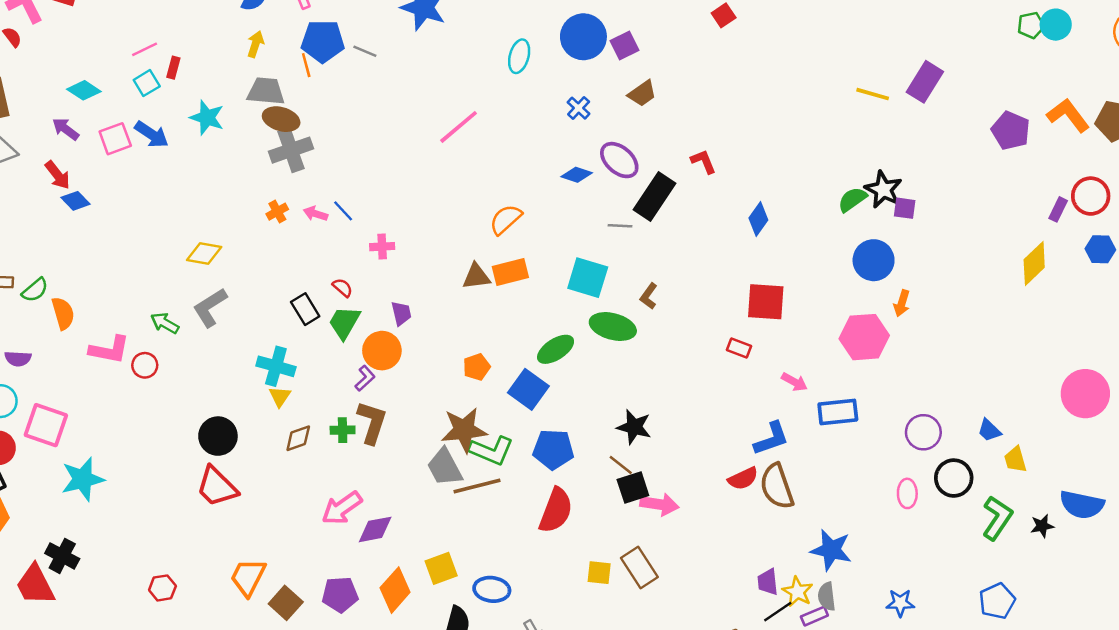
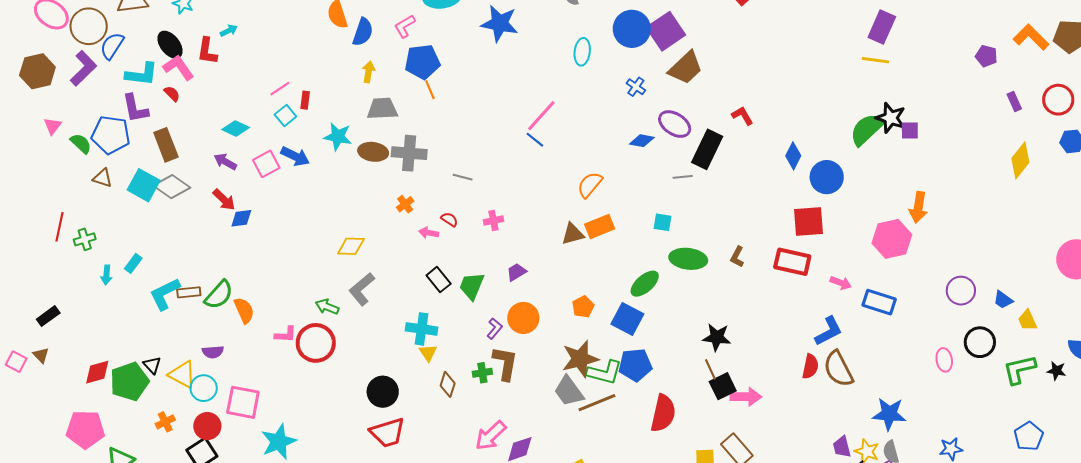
purple square: (625, 45) -> (666, 31), size x1.6
gray line: (365, 51) -> (463, 177), moved
orange line: (306, 65) -> (430, 90), moved
purple rectangle: (925, 82) -> (882, 27), moved
brown trapezoid: (642, 93) -> (686, 68), size x1.5
yellow line: (873, 94) -> (875, 60), moved
brown ellipse: (281, 119) -> (373, 152), moved
purple pentagon: (1011, 131) -> (986, 56), size x0.7
gray cross: (291, 150) -> (409, 153), turned 32
green semicircle: (852, 199) -> (867, 129), size x1.5
blue diamond: (75, 201) -> (241, 218), turned -45
purple rectangle: (1058, 209) -> (1014, 102), moved, turned -42
blue line: (343, 211) -> (535, 140), moved
pink arrow: (315, 214) -> (429, 233), moved
blue circle: (874, 260) -> (827, 177), moved
cyan square: (588, 278) -> (663, 222), size x0.6
red semicircle: (342, 288) -> (449, 219), moved
green semicircle: (35, 290) -> (219, 295), size x1.4
brown L-shape: (649, 296) -> (737, 257), moved
orange arrow: (902, 303) -> (918, 207), size x1.4
purple trapezoid: (401, 313) -> (516, 272), turned -100
red rectangle: (739, 348) -> (792, 262), size x1.8
pink L-shape: (109, 350) -> (286, 335), size x0.7
orange circle: (382, 351) -> (523, 318), moved
red circle: (145, 365) -> (316, 343), size x1.8
blue rectangle: (838, 412) -> (879, 302), turned 32
purple circle: (923, 432) -> (961, 291), moved
brown diamond: (298, 438) -> (448, 384), turned -45
blue pentagon: (553, 449) -> (635, 365), moved
brown line: (621, 465) -> (710, 369), turned 35
red semicircle: (743, 479) -> (810, 366), turned -45
red trapezoid: (217, 487) -> (387, 433), turned -54
green L-shape: (997, 518) -> (1019, 369), turned -129
black star: (1042, 526) -> (1056, 371), turned 30

